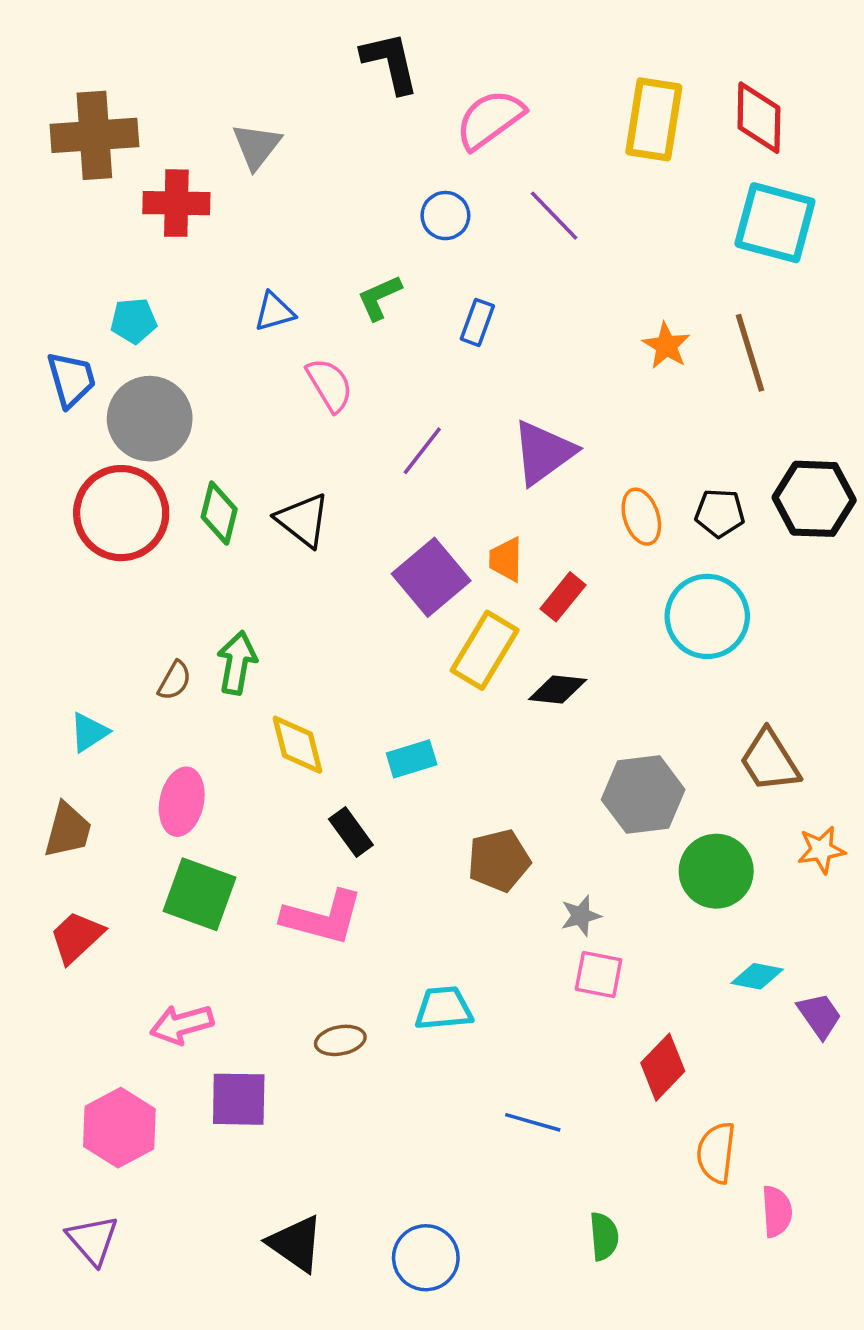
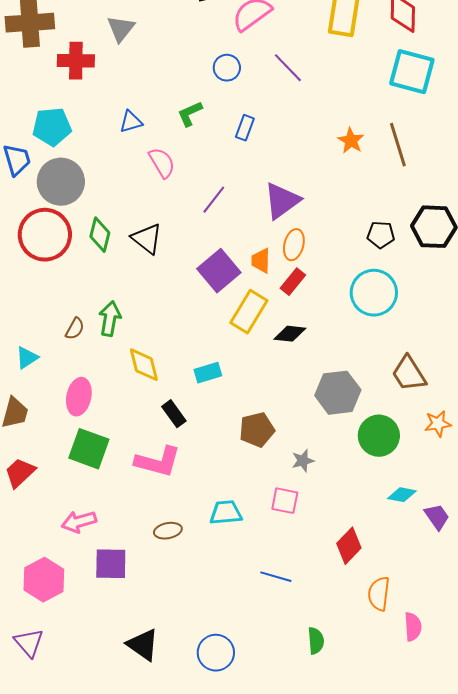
cyan pentagon: (134, 321) -> (52, 127), size x1.5
orange ellipse: (641, 517) -> (294, 245), moved, turned 32
pink square: (599, 974) -> (285, 501), moved

